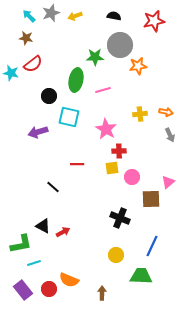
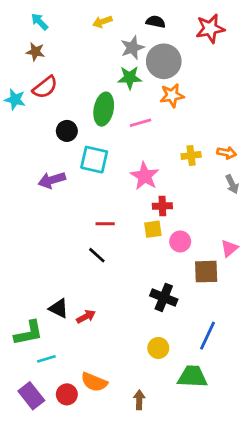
gray star: (51, 13) -> (132, 48), moved
orange star: (138, 66) -> (172, 95), moved
black line: (53, 187) -> (97, 255), moved

